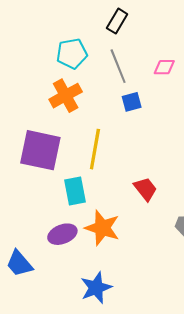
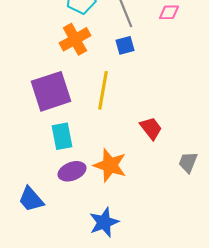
blue square: (132, 102) -> (125, 45), moved
purple square: (40, 150) -> (51, 91), turned -30
cyan rectangle: (75, 191) -> (62, 136), moved

